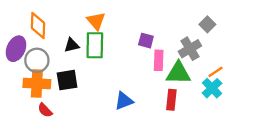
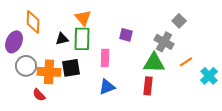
gray cross: (190, 49) -> (164, 42), turned -30
gray circle: (37, 60) -> (26, 66), moved
pink rectangle: (159, 60) -> (105, 58), moved
black square: (67, 80) -> (71, 68), moved
orange cross: (37, 84) -> (49, 72), moved
cyan cross: (212, 88) -> (209, 76), moved

